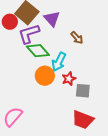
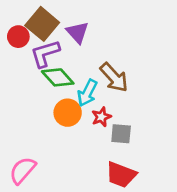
brown arrow: (77, 38) -> (114, 77), moved, size x1.6

